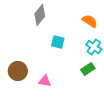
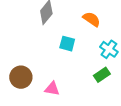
orange semicircle: (90, 21) -> (92, 19), moved

